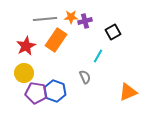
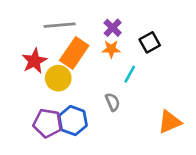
orange star: (71, 17) -> (111, 49), moved
purple cross: (85, 21) -> (113, 28), turned -32
yellow circle: (24, 73) -> (58, 78), moved

